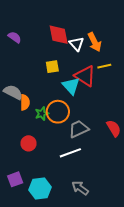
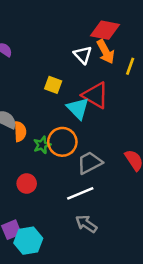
red diamond: (59, 35) -> (105, 30), moved, turned -65
yellow line: (104, 66) -> (130, 66), moved, turned -56
yellow square: (52, 67) -> (53, 85), turned 32
gray arrow: (80, 188) -> (86, 224), moved
cyan hexagon: (40, 189) -> (28, 241), moved

